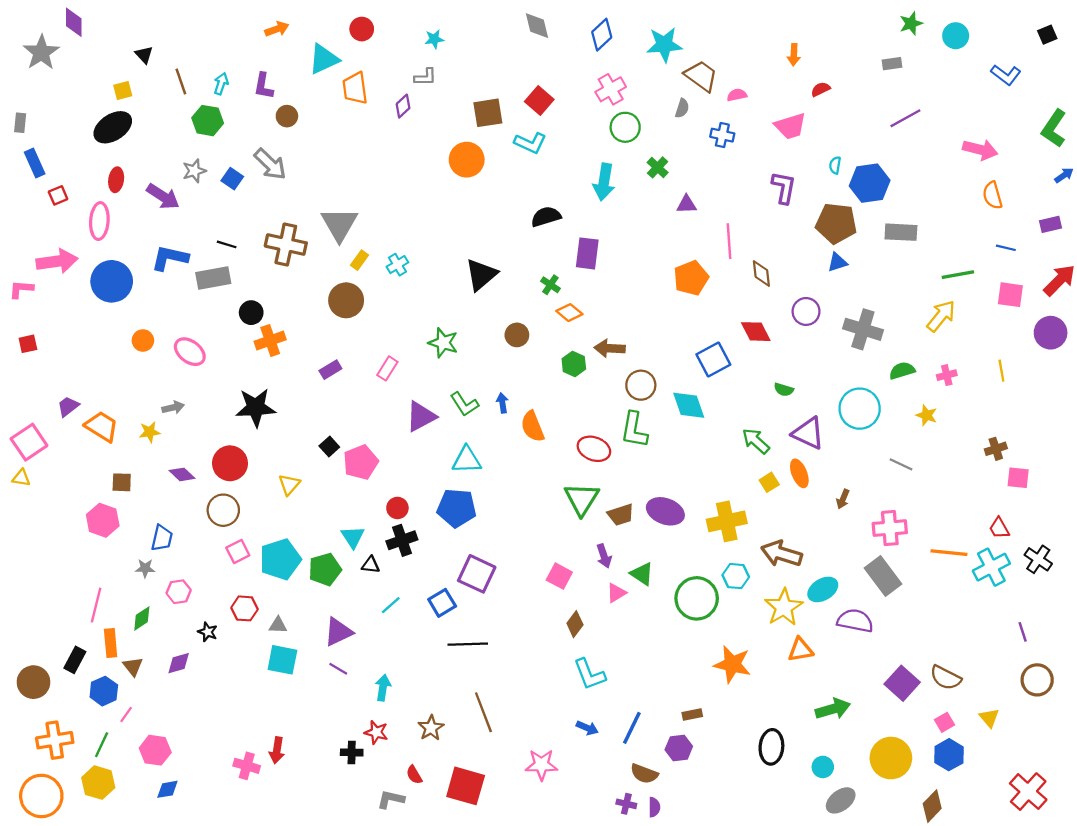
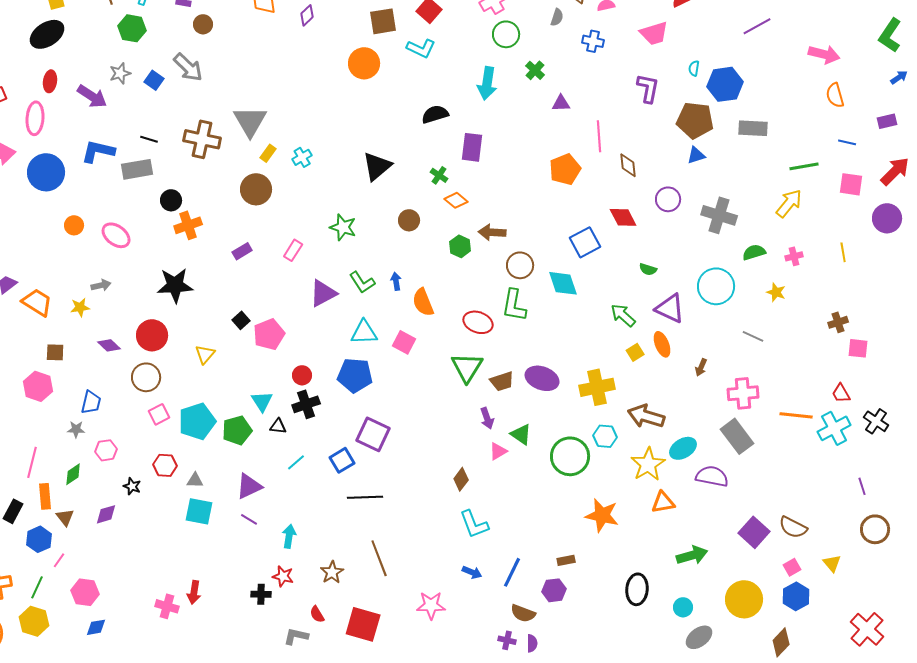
pink square: (559, 576) -> (404, 342), moved

